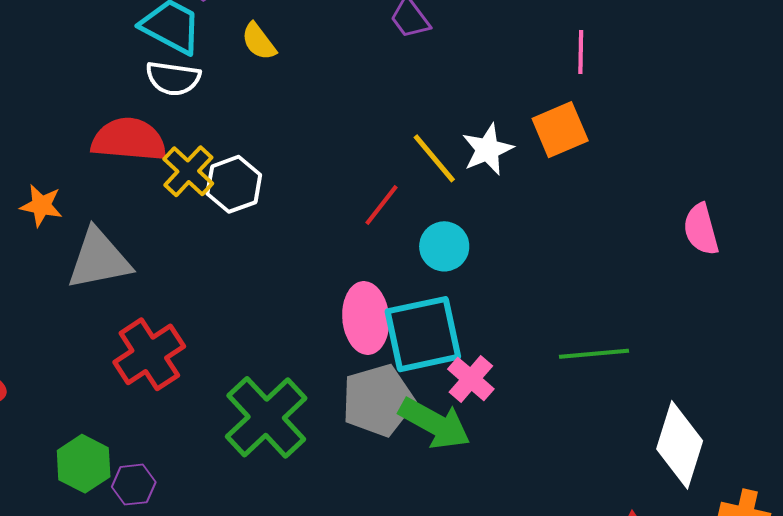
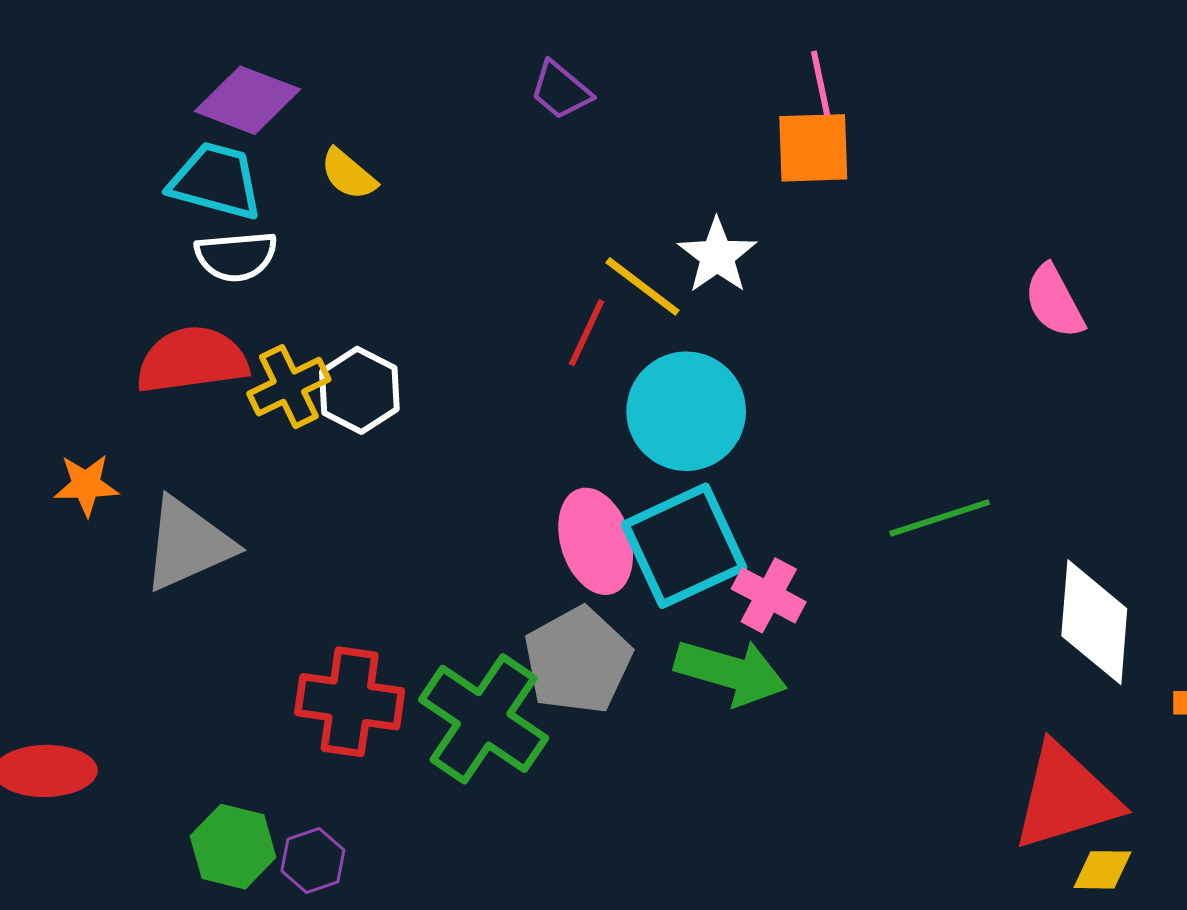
orange square: (560, 130) -> (813, 148), moved, turned 34
yellow cross: (188, 171) -> (289, 387), turned 34
red line: (381, 205) -> (587, 333), moved
cyan circle: (444, 246) -> (686, 411), size x1.6
red cross: (149, 354) -> (350, 702), moved, turned -36
gray pentagon: (378, 400) -> (578, 660), moved

